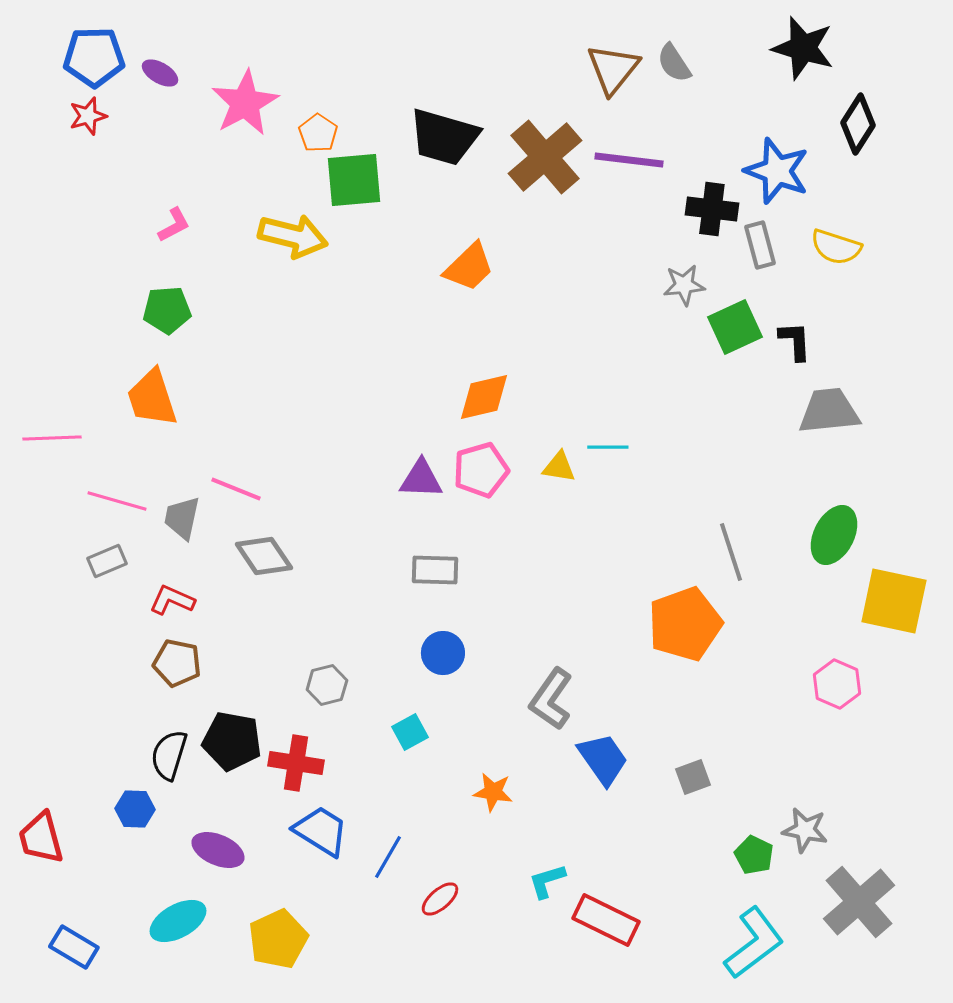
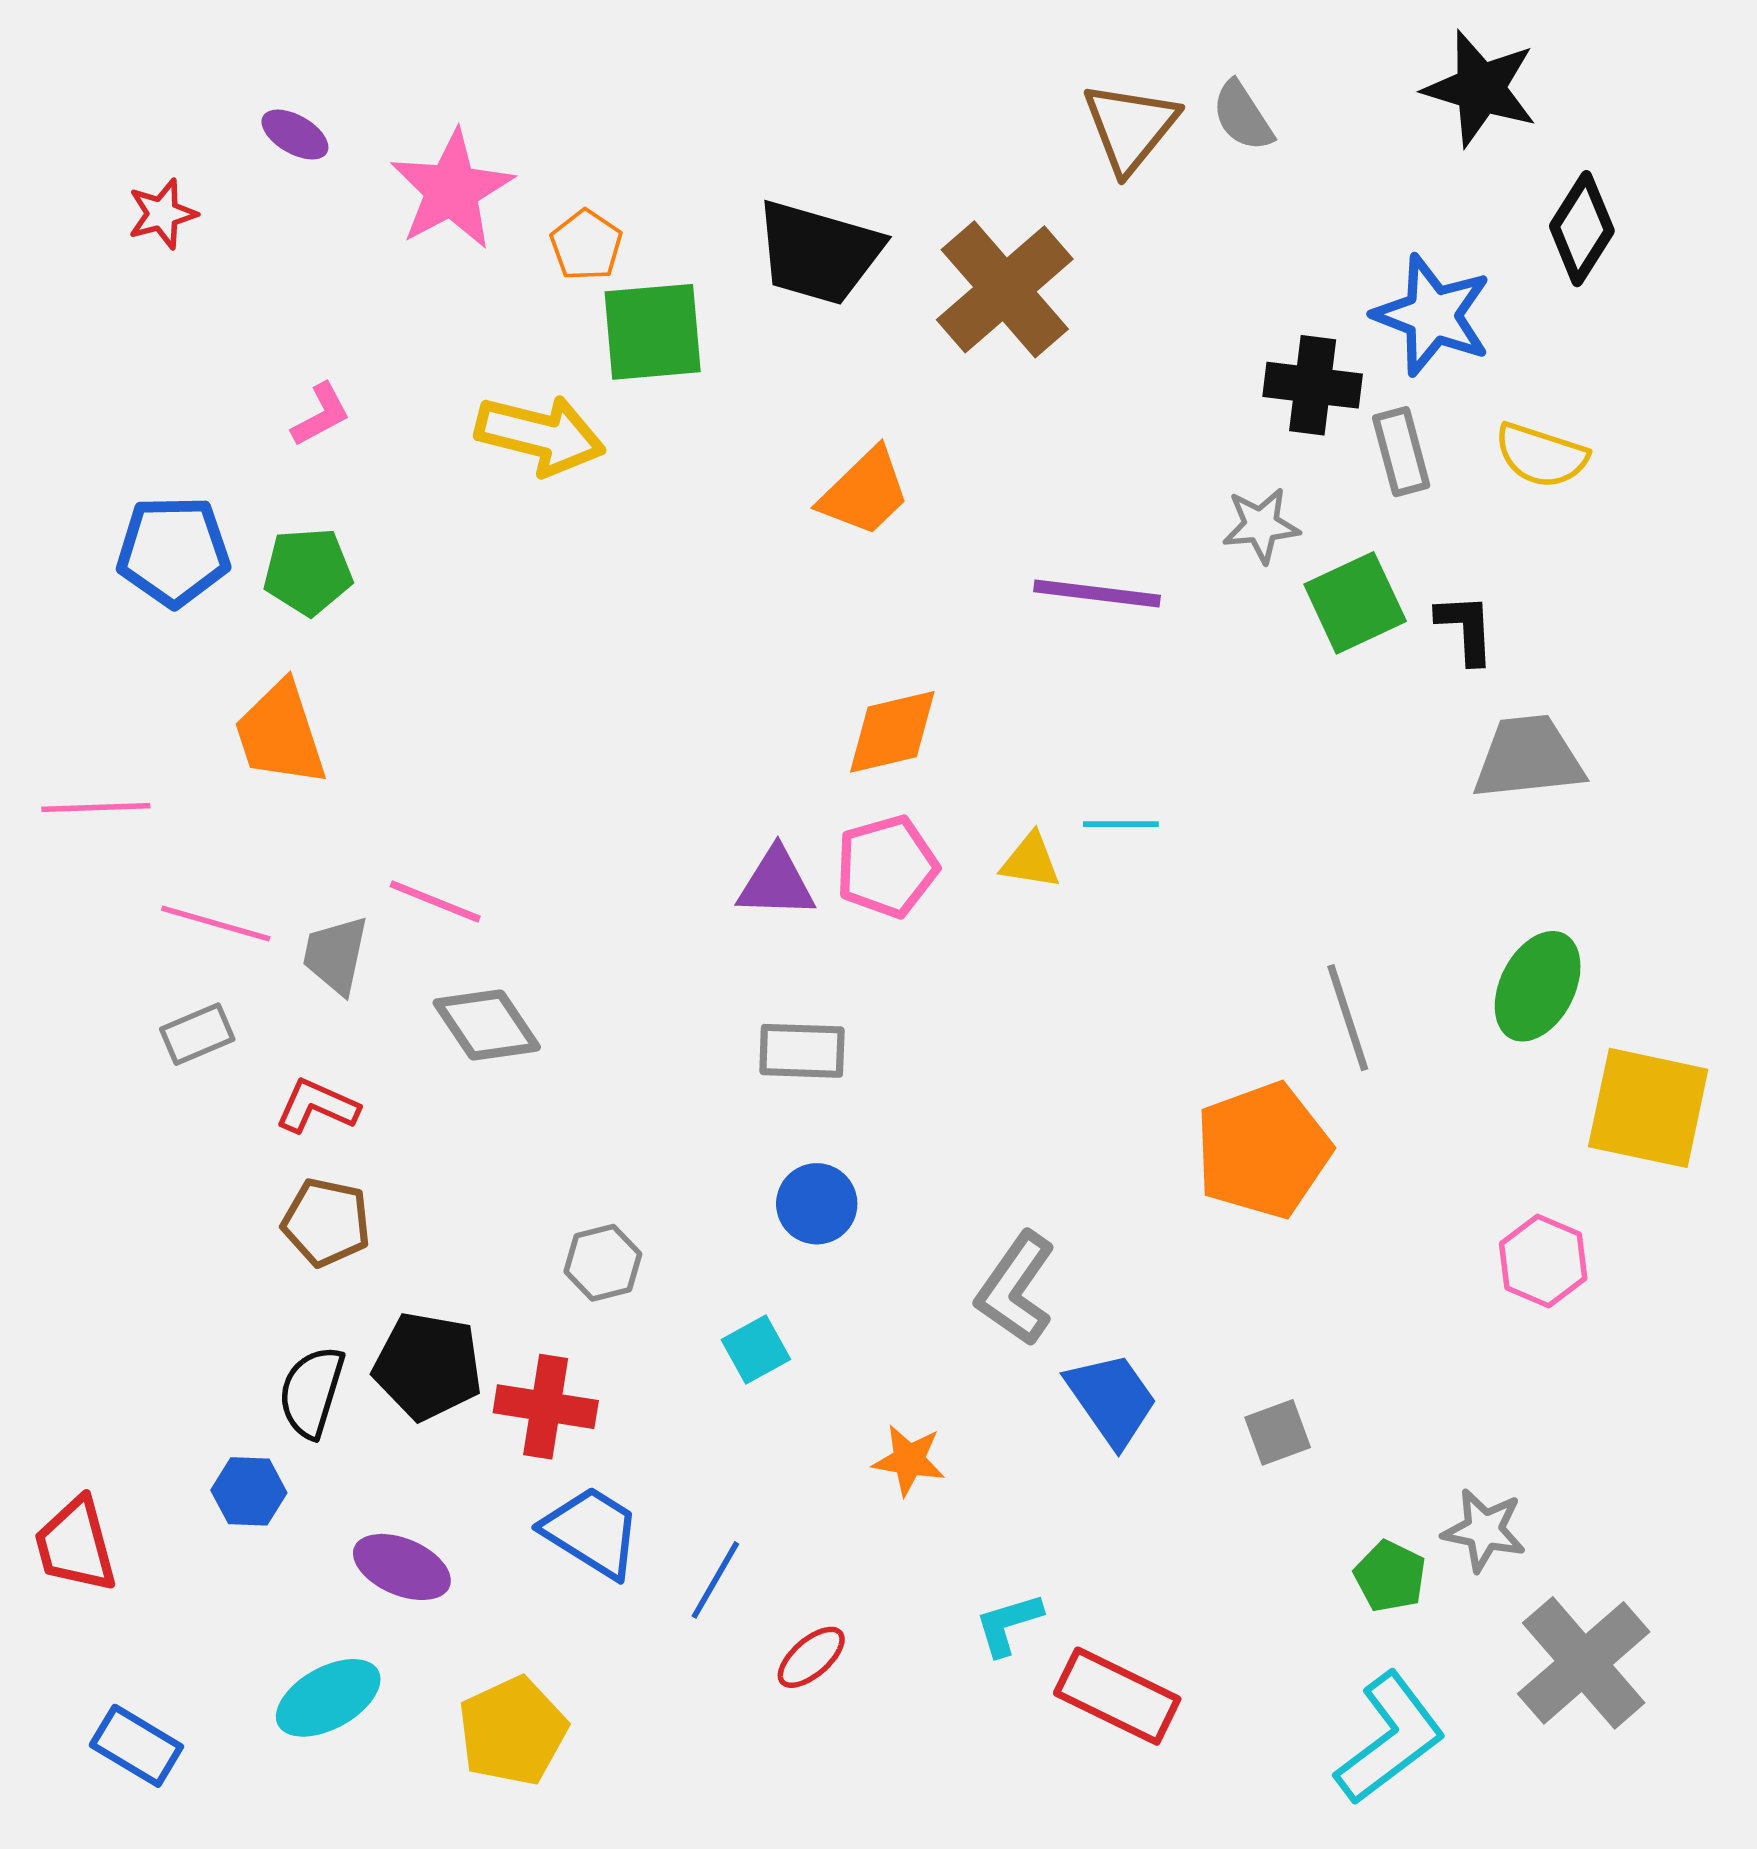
blue pentagon: (94, 57) -> (173, 551), moved
purple line: (629, 160) -> (1097, 594), moved

